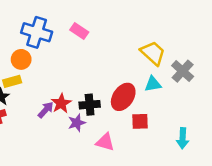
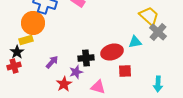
yellow trapezoid: (153, 53) -> (149, 16), moved
orange circle: (21, 59) -> (33, 23), size x1.5
red ellipse: (123, 97) -> (112, 52), turned 40
red star: (61, 103) -> (64, 84), moved

